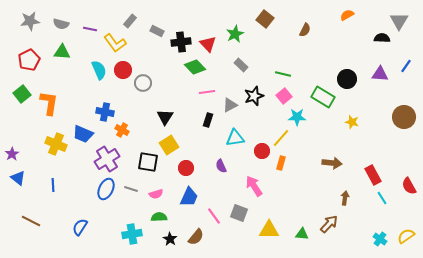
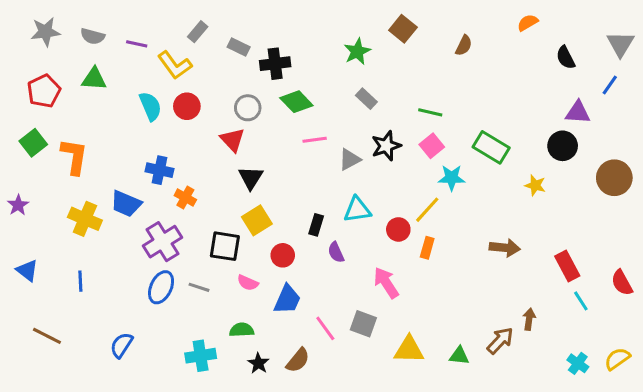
gray triangle: (399, 21) -> (620, 44), moved
black semicircle: (382, 38) -> (566, 58), moved, turned -119
red triangle: (208, 44) -> (233, 140), moved
blue line: (406, 66) -> (610, 85), moved
black circle: (347, 79) -> (563, 146), moved
gray circle: (143, 83) -> (248, 108), moved
black rectangle: (208, 120) -> (316, 225), moved
purple star: (12, 154) -> (18, 205), moved
pink semicircle: (156, 194) -> (248, 283), moved, turned 40
brown arrow: (345, 198) -> (529, 319), moved

